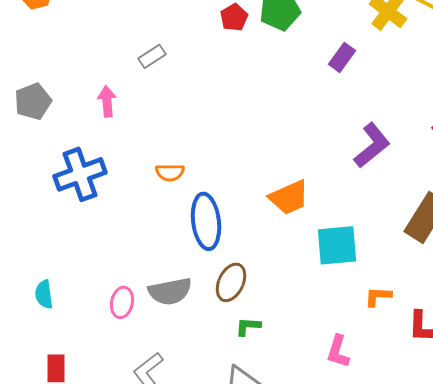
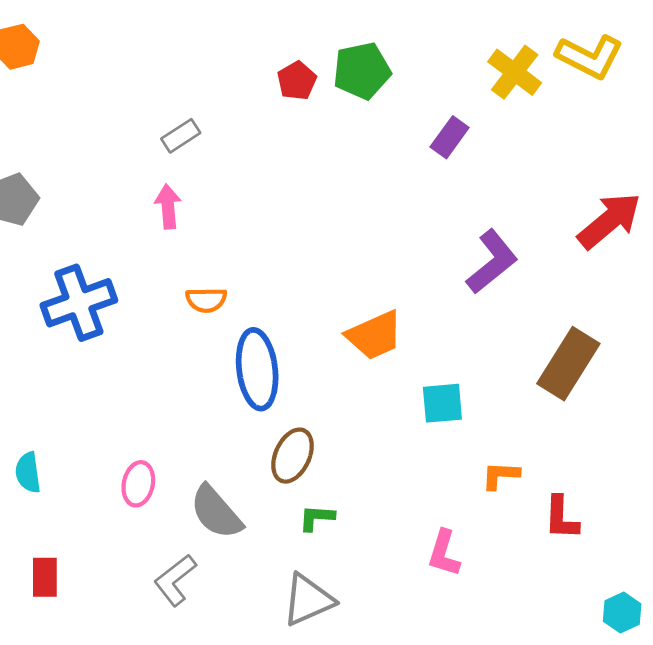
pink arrow: (107, 101) -> (168, 207), moved
cyan square: (337, 245) -> (442, 403), size x0.7
gray semicircle: (170, 291) -> (216, 512), moved, turned 60

